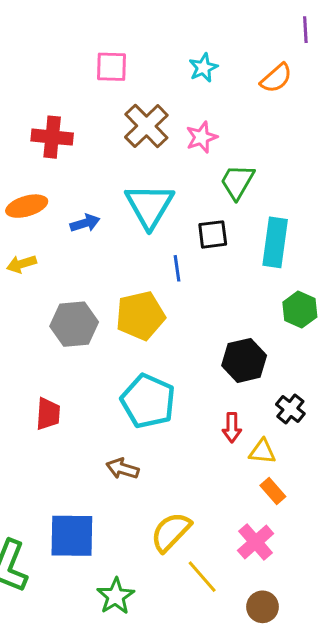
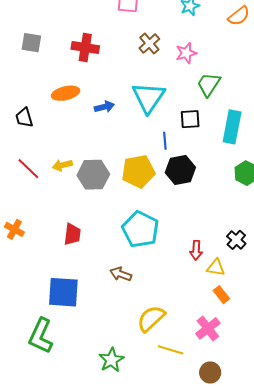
brown cross: (146, 126) -> (149, 44), size x0.7
yellow arrow: (21, 264) -> (62, 165), moved
black hexagon: (244, 360) -> (180, 170), moved
blue square: (72, 536) -> (63, 292), moved
yellow line: (202, 577) -> (171, 350), turned -35

